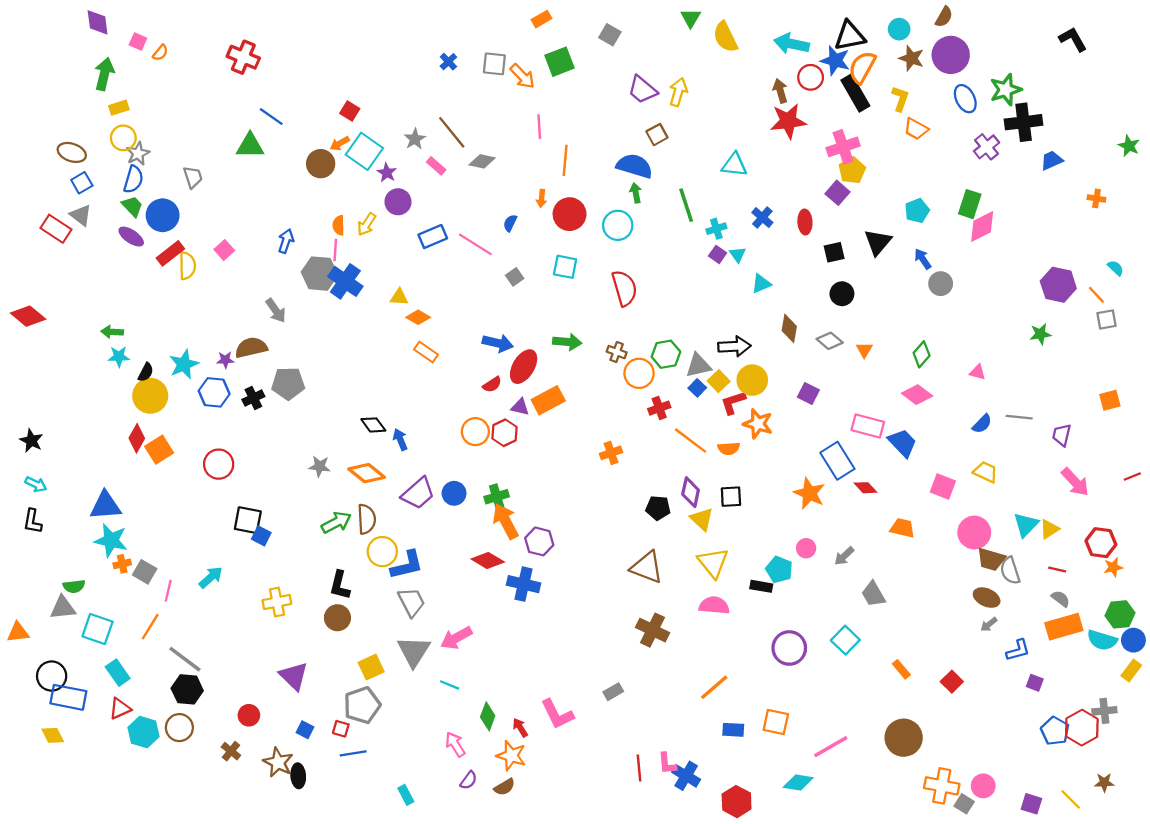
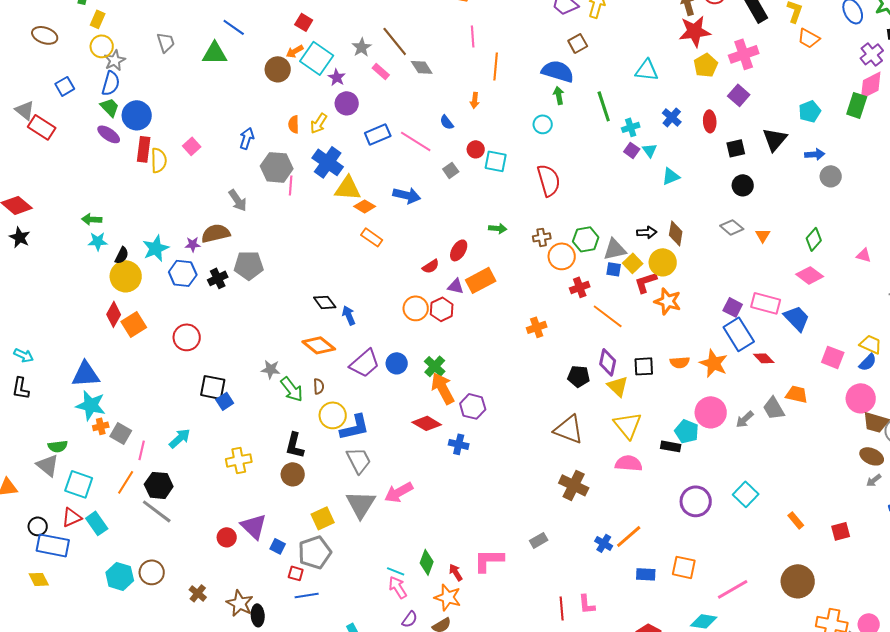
yellow rectangle: (119, 108) -> (98, 19), turned -48
brown ellipse: (72, 152) -> (45, 35), moved
gray diamond: (482, 161) -> (422, 67), turned 45
yellow pentagon: (852, 170) -> (706, 65), moved
gray trapezoid: (193, 177) -> (166, 42), moved
red circle: (570, 214) -> (476, 149), moved, size x0.6
gray triangle: (81, 215) -> (25, 110), moved
blue semicircle: (510, 223) -> (447, 122), turned -63
cyan circle: (618, 225) -> (543, 124), size x0.7
pink diamond: (982, 226) -> (871, 85), moved
pink line: (335, 250) -> (291, 185), moved
red rectangle: (170, 253) -> (144, 149), turned -45
blue arrow: (923, 259) -> (815, 154), turned 120
blue cross: (345, 281) -> (328, 162), moved
yellow triangle: (399, 297) -> (348, 188), size x1.6
brown diamond: (789, 328) -> (676, 233), moved
green arrow: (567, 342) -> (498, 228), size x0.7
blue arrow: (498, 343) -> (407, 195), moved
black arrow: (734, 346) -> (647, 232), size x0.7
brown cross: (617, 352) -> (542, 237), turned -30
red ellipse: (524, 367) -> (459, 250), size x0.7
blue square: (697, 388) -> (614, 269), turned -35
purple square: (808, 394) -> (733, 307), moved
blue semicircle: (982, 424) -> (868, 362), moved
black star: (31, 441) -> (20, 237), moved
orange semicircle: (729, 448) -> (680, 362), moved
gray star: (320, 466) -> (271, 369), moved
green cross: (497, 497) -> (435, 366), turned -30
brown semicircle: (367, 519) -> (319, 386), size x0.6
green arrow: (336, 522) -> (292, 389), turned 80
blue square: (261, 536) -> (225, 401), turned 30
pink circle: (806, 548) -> (711, 412), size x1.8
blue cross: (524, 584) -> (459, 444), size x0.7
gray trapezoid: (873, 594) -> (774, 408), moved
gray triangle: (63, 608) -> (48, 465), turned 45
black circle: (52, 676) -> (38, 526), size x0.7
red square: (952, 682) -> (841, 531), turned 30
cyan line: (450, 685) -> (396, 571), moved
black hexagon: (187, 689) -> (159, 485), moved
red triangle: (120, 709) -> (72, 517), moved
pink L-shape: (557, 714) -> (489, 560), turned 116
red circle: (249, 715) -> (227, 537), moved
blue square: (305, 730) -> (278, 546), moved
blue cross: (686, 776) -> (604, 543), moved, size x0.7

